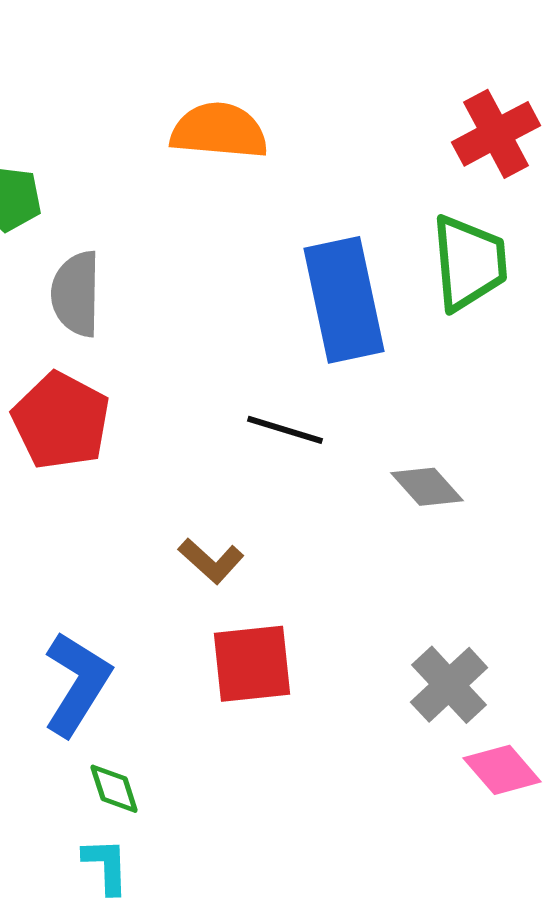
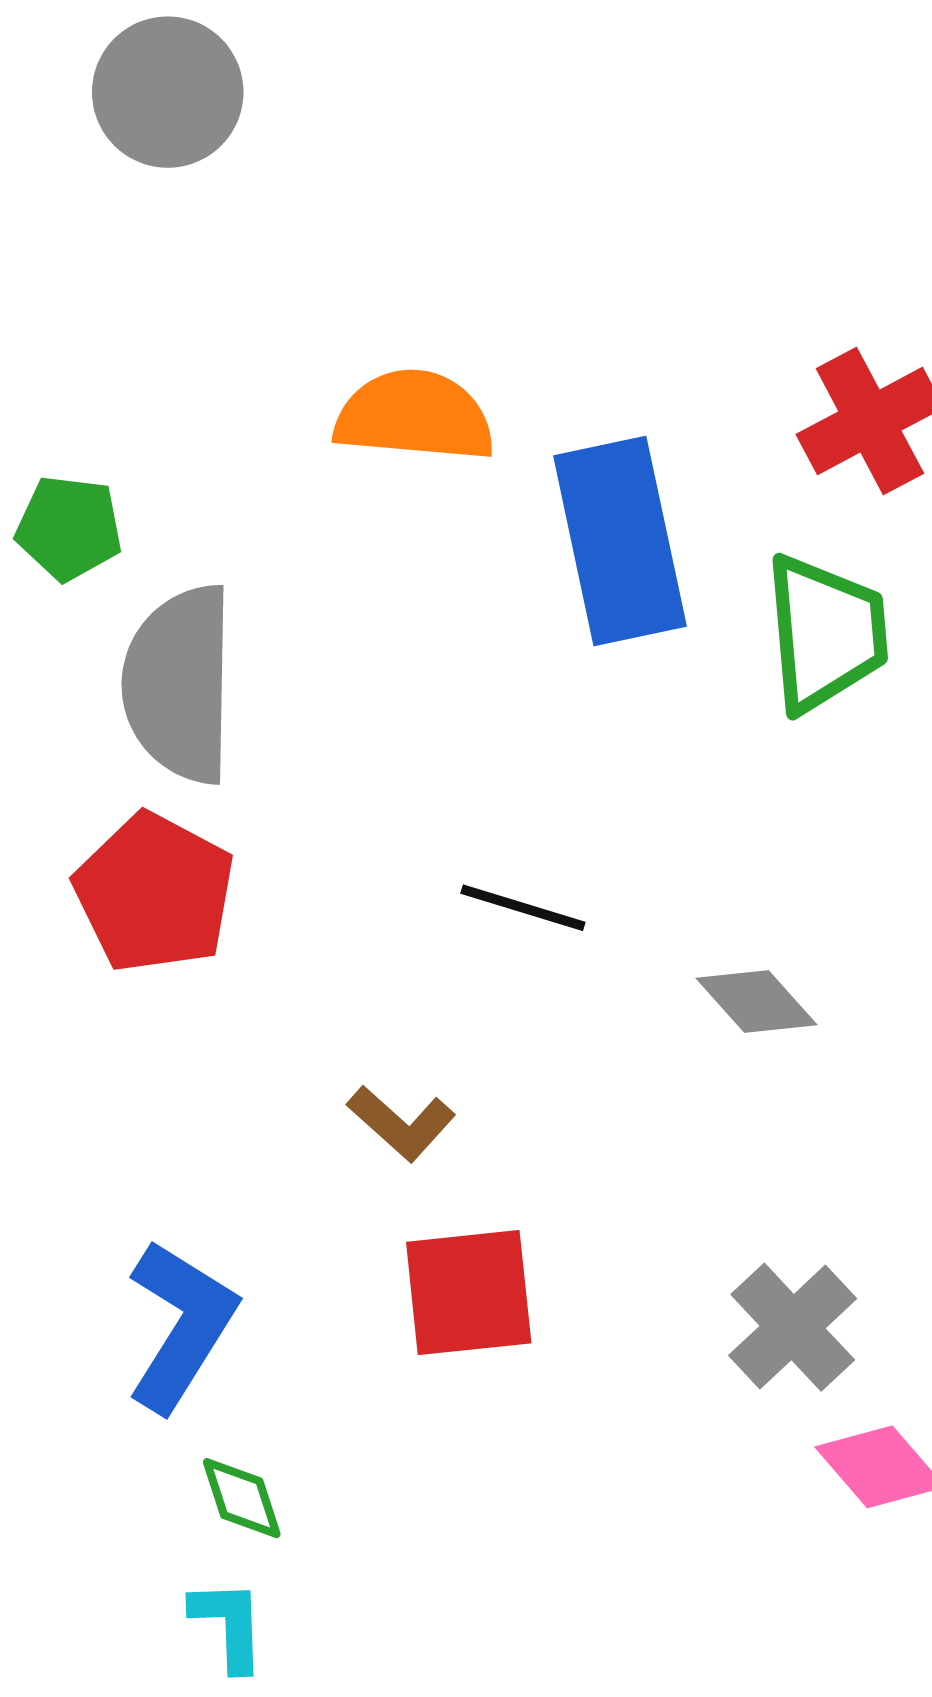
gray semicircle: (76, 294) -> (179, 684), size x1.4
blue rectangle: (344, 300) -> (620, 541), moved

